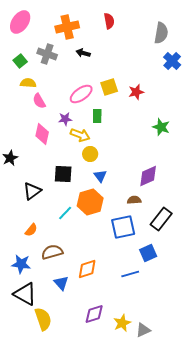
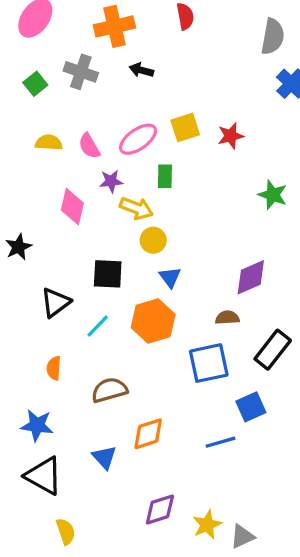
yellow semicircle: (28, 83) -> (49, 143), moved
pink semicircle: (39, 101) -> (89, 146), moved
cyan line: (65, 213) -> (98, 326), moved
orange semicircle: (31, 230) -> (54, 368), turned 144
brown semicircle: (52, 252) -> (109, 390), moved
yellow semicircle: (43, 319) -> (66, 531), moved, size x0.7

